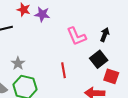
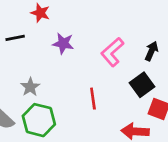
purple star: (42, 14) -> (63, 43), moved
pink L-shape: (77, 36) -> (112, 52), turned 70

